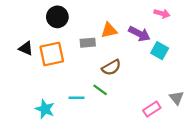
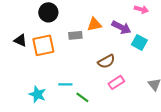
brown semicircle: (111, 67) -> (106, 61), moved
green line: (100, 90) -> (82, 97), moved
pink rectangle: (152, 109) -> (116, 82), moved

